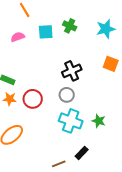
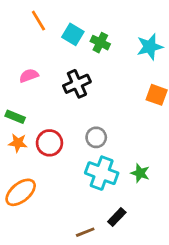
cyan square: (46, 32) -> (73, 34), moved, turned 35
pink semicircle: (18, 37) -> (29, 76), moved
black cross: (72, 71) -> (77, 84), moved

